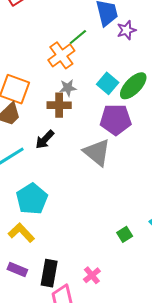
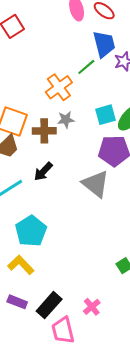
green line: (78, 37) -> (86, 67), moved
cyan square: (108, 83) -> (106, 115), turned 35
brown cross: (59, 105) -> (44, 131), moved
black rectangle: (49, 273) -> (49, 305), turned 32

